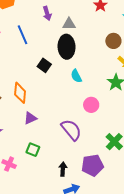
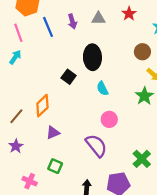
gray triangle: (69, 24) -> (98, 18), moved
blue line: (23, 35) -> (48, 27), moved
orange diamond: (20, 93) -> (42, 106), turned 40
pink circle: (91, 105) -> (109, 119), moved

